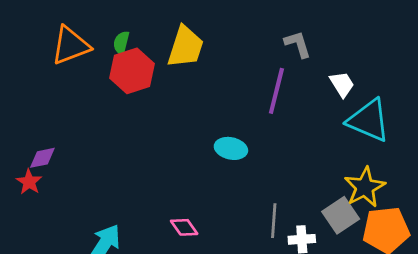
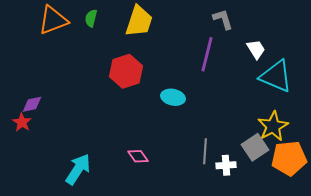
red hexagon: (132, 71) -> (126, 71), moved

